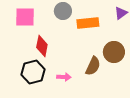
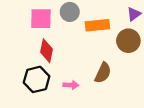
pink square: (25, 17) -> (41, 19), moved
brown circle: (114, 52) -> (128, 41), moved

